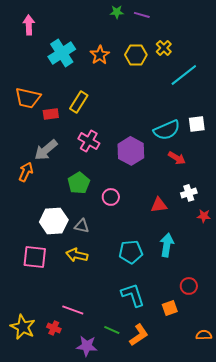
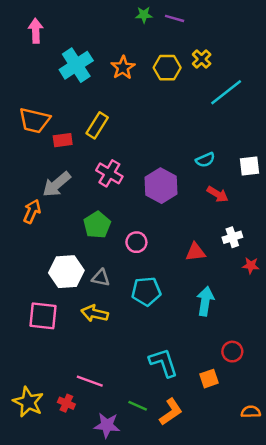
white square: (197, 124) -> (250, 166), moved
cyan semicircle: (167, 130) -> (205, 160), size x0.6
cyan pentagon: (131, 252) -> (146, 291), moved

